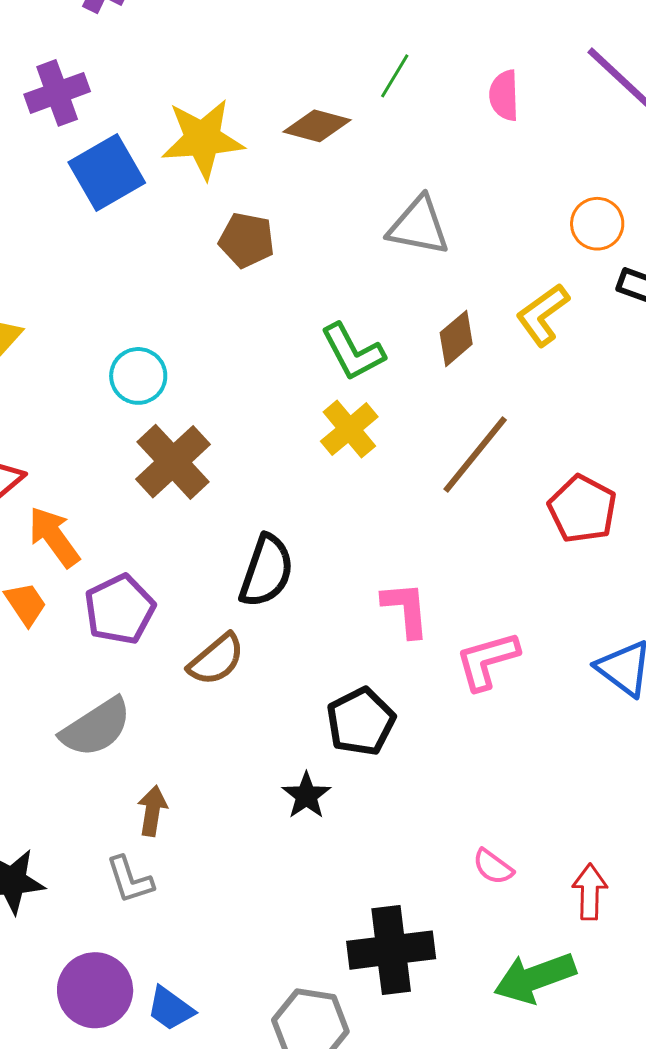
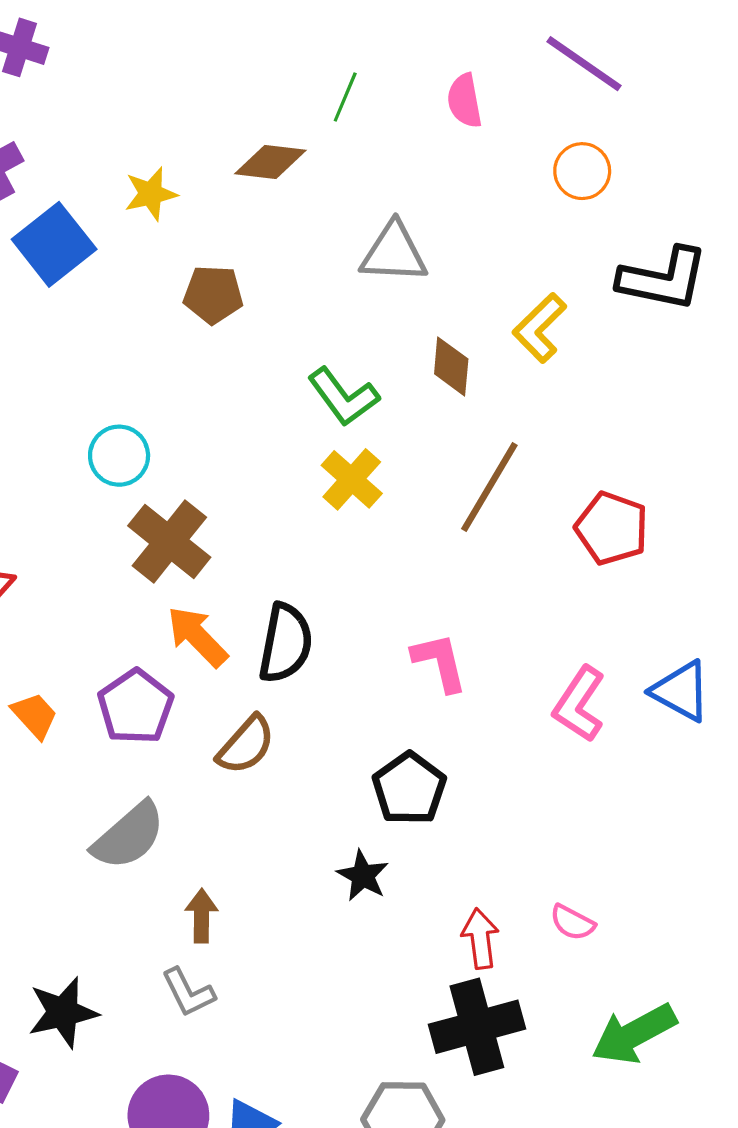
yellow star: (203, 139) -> (151, 194), size x0.6
orange circle: (597, 224) -> (582, 171), moved
brown diamond: (456, 338) -> (451, 366), turned -36
orange arrow: (54, 537) -> (197, 637), moved
pink L-shape: (487, 661) -> (579, 704), moved, turned -32
red arrow: (590, 892) -> (480, 939), moved

